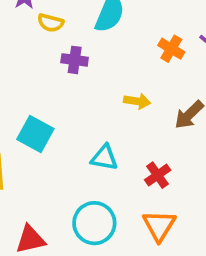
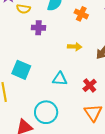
orange cross: (171, 49) -> (81, 14), moved
cyan circle: (94, 223) -> (46, 112), moved

